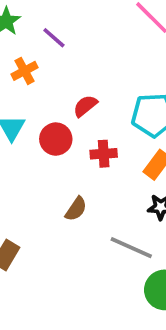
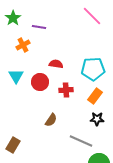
purple line: (54, 38) -> (39, 27), turned -32
red semicircle: (85, 106) -> (56, 64), turned 48

